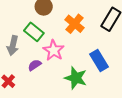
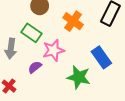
pink star: (54, 50) -> (53, 50), turned 30

